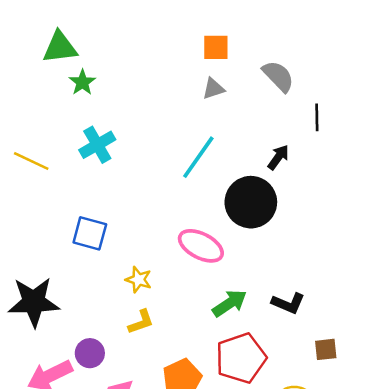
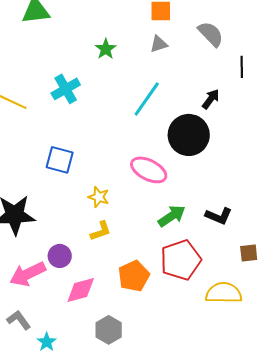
green star: (82, 82) -> (106, 49), moved

